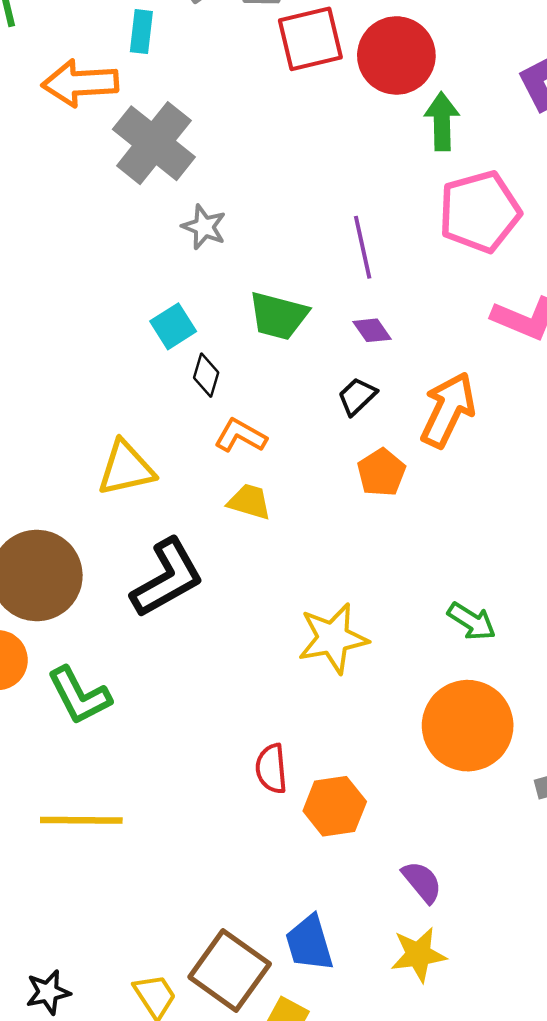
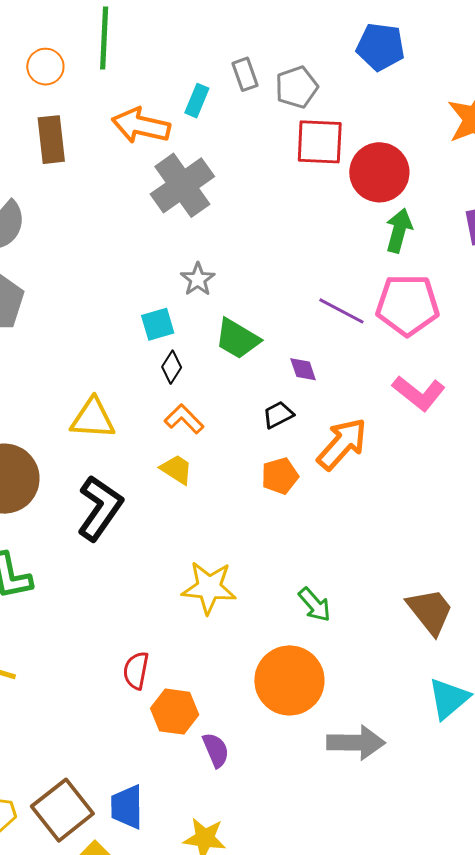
gray star: (204, 227) -> (198, 279), moved
purple line: (363, 247) -> (341, 311), moved, turned -66
black L-shape: (167, 578) -> (100, 508), turned -42
purple semicircle: (422, 882) -> (216, 750), moved

